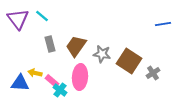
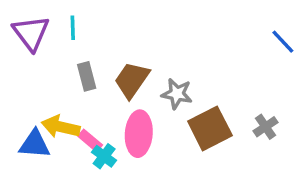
cyan line: (42, 16) -> (73, 28), turned 48
blue line: (163, 24) -> (283, 42), turned 56
brown square: (129, 61) -> (210, 128), moved, turned 30
yellow arrow: (35, 73) -> (61, 127), size x1.5

